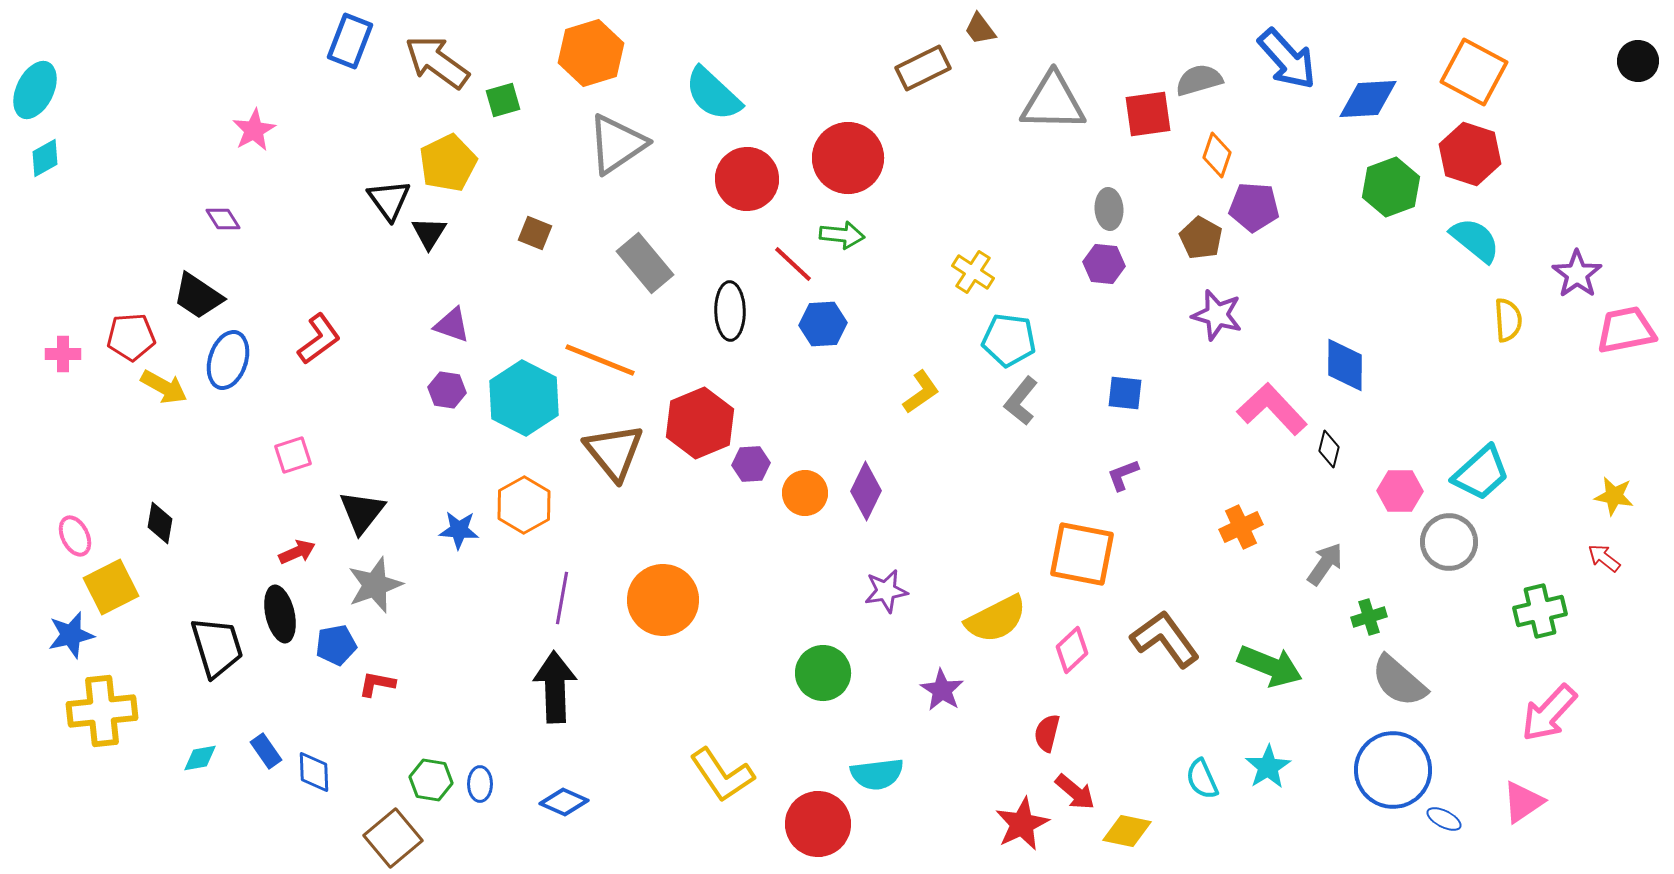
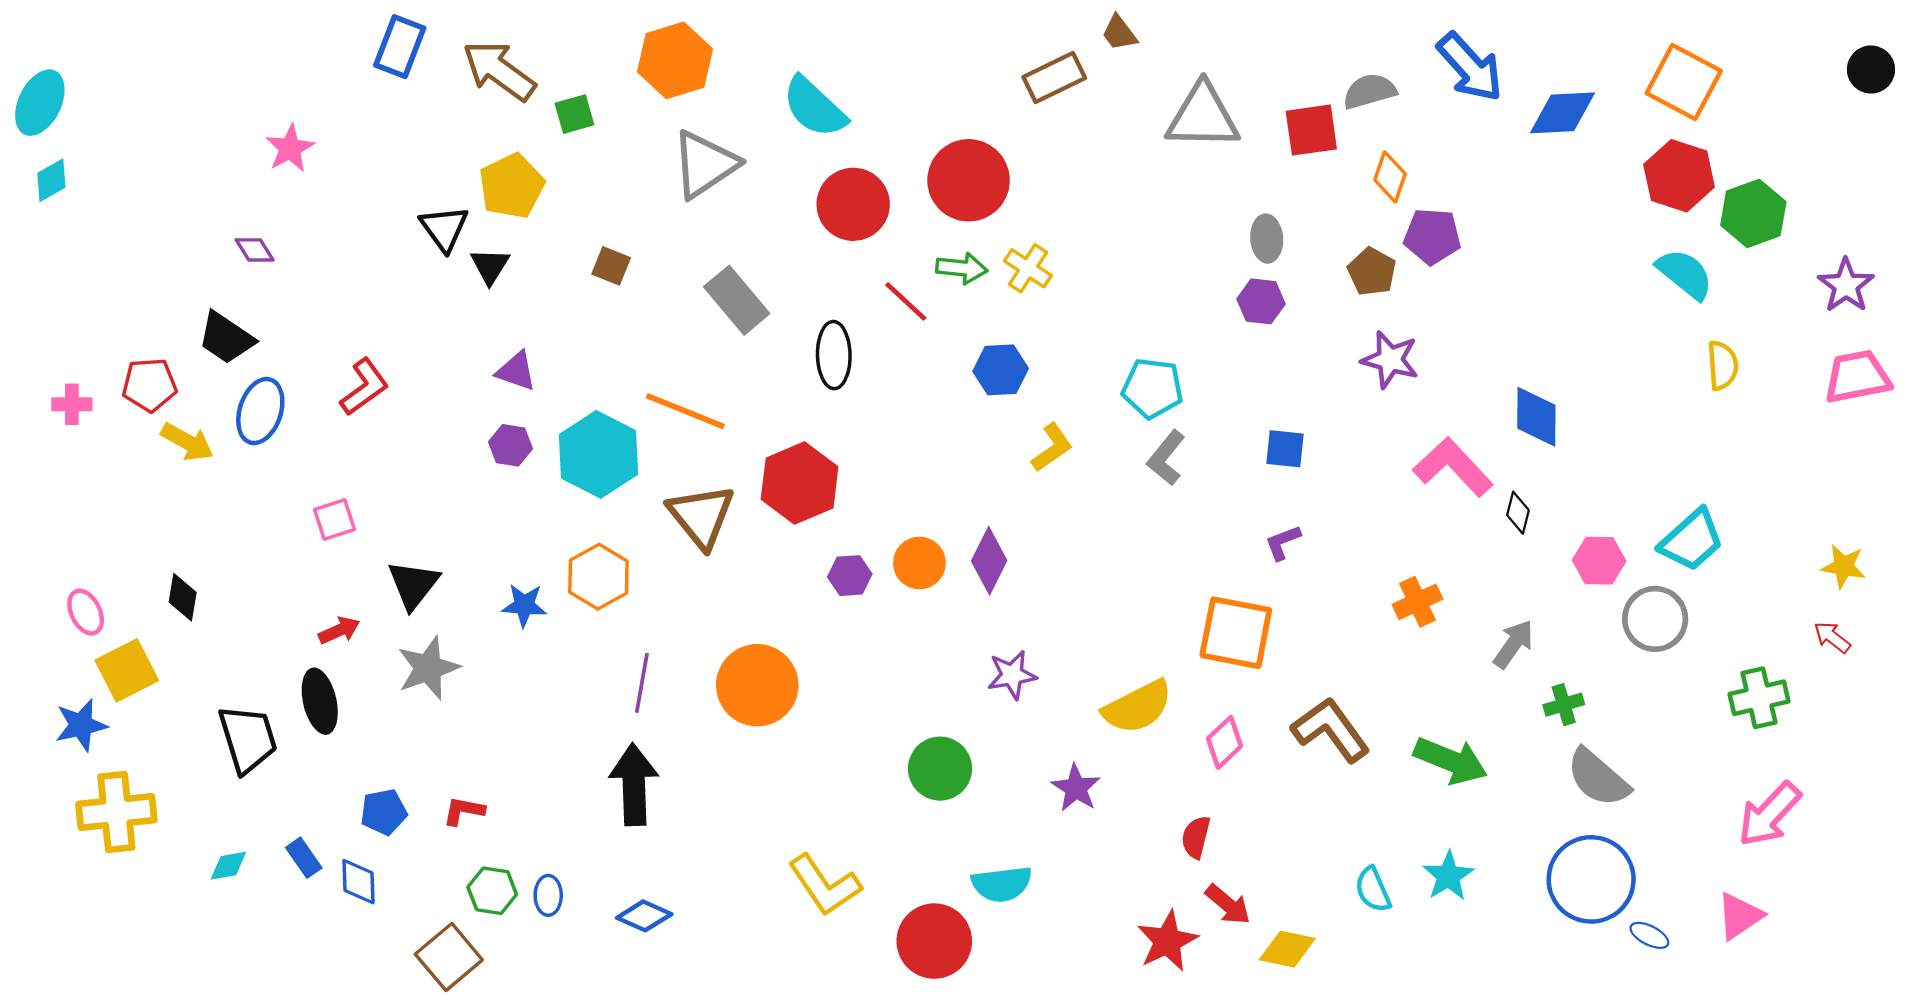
green hexagon: (1391, 187) -> (1753, 213), moved
yellow cross: (973, 272) -> (1028, 268), moved
purple star: (1577, 274) -> (1846, 285), moved
blue hexagon: (823, 324) -> (1001, 370), moved
purple hexagon: (751, 464) -> (850, 576), moved
blue pentagon: (336, 645) -> (384, 812), moved
red L-shape: (377, 684) -> (464, 811), moved

